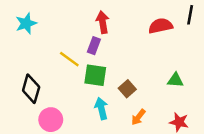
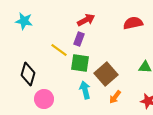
red arrow: (103, 22) -> (86, 20), turned 72
cyan star: (26, 23) -> (24, 21), turned 30
brown square: (127, 89) -> (106, 74), size x1.6

